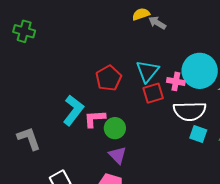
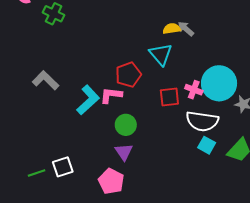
yellow semicircle: (141, 14) -> (172, 29), moved
cyan triangle: (148, 71) -> (161, 54), moved, turned -30
pink L-shape: (95, 119) -> (111, 95), moved
gray L-shape: (29, 138) -> (46, 80), moved, turned -36

